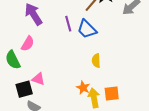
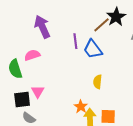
pink semicircle: (28, 44) -> (32, 55), turned -147
pink triangle: (38, 79) -> (38, 92), turned 32

